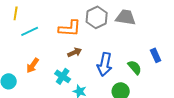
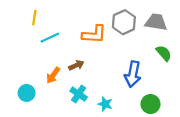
brown arrow: (75, 52) -> (76, 65), moved
green semicircle: (135, 67) -> (164, 53), moved
cyan cross: (63, 76) -> (79, 94), moved

